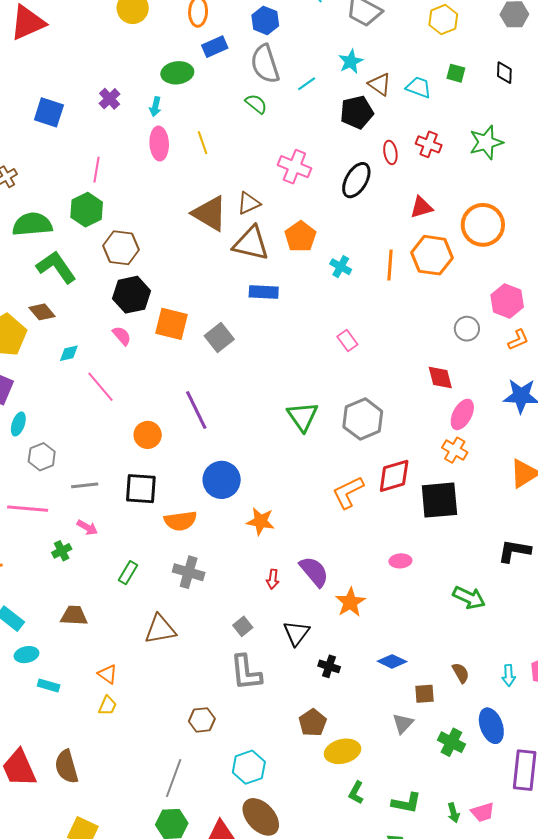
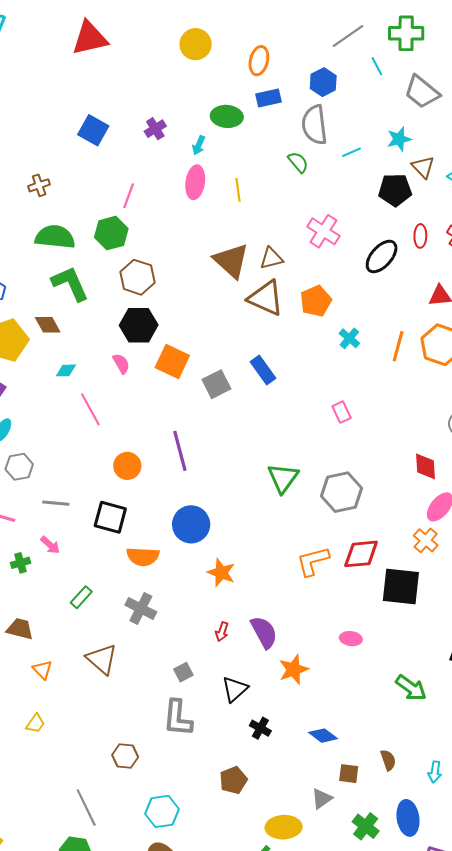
blue rectangle: (264, 292) -> (263, 370), moved, turned 40
brown triangle: (160, 629) -> (102, 659), turned 40
orange triangle: (108, 674) -> (42, 670), moved
yellow ellipse: (343, 751) -> (284, 827), moved
gray line: (174, 778) -> (86, 808), turned -57

